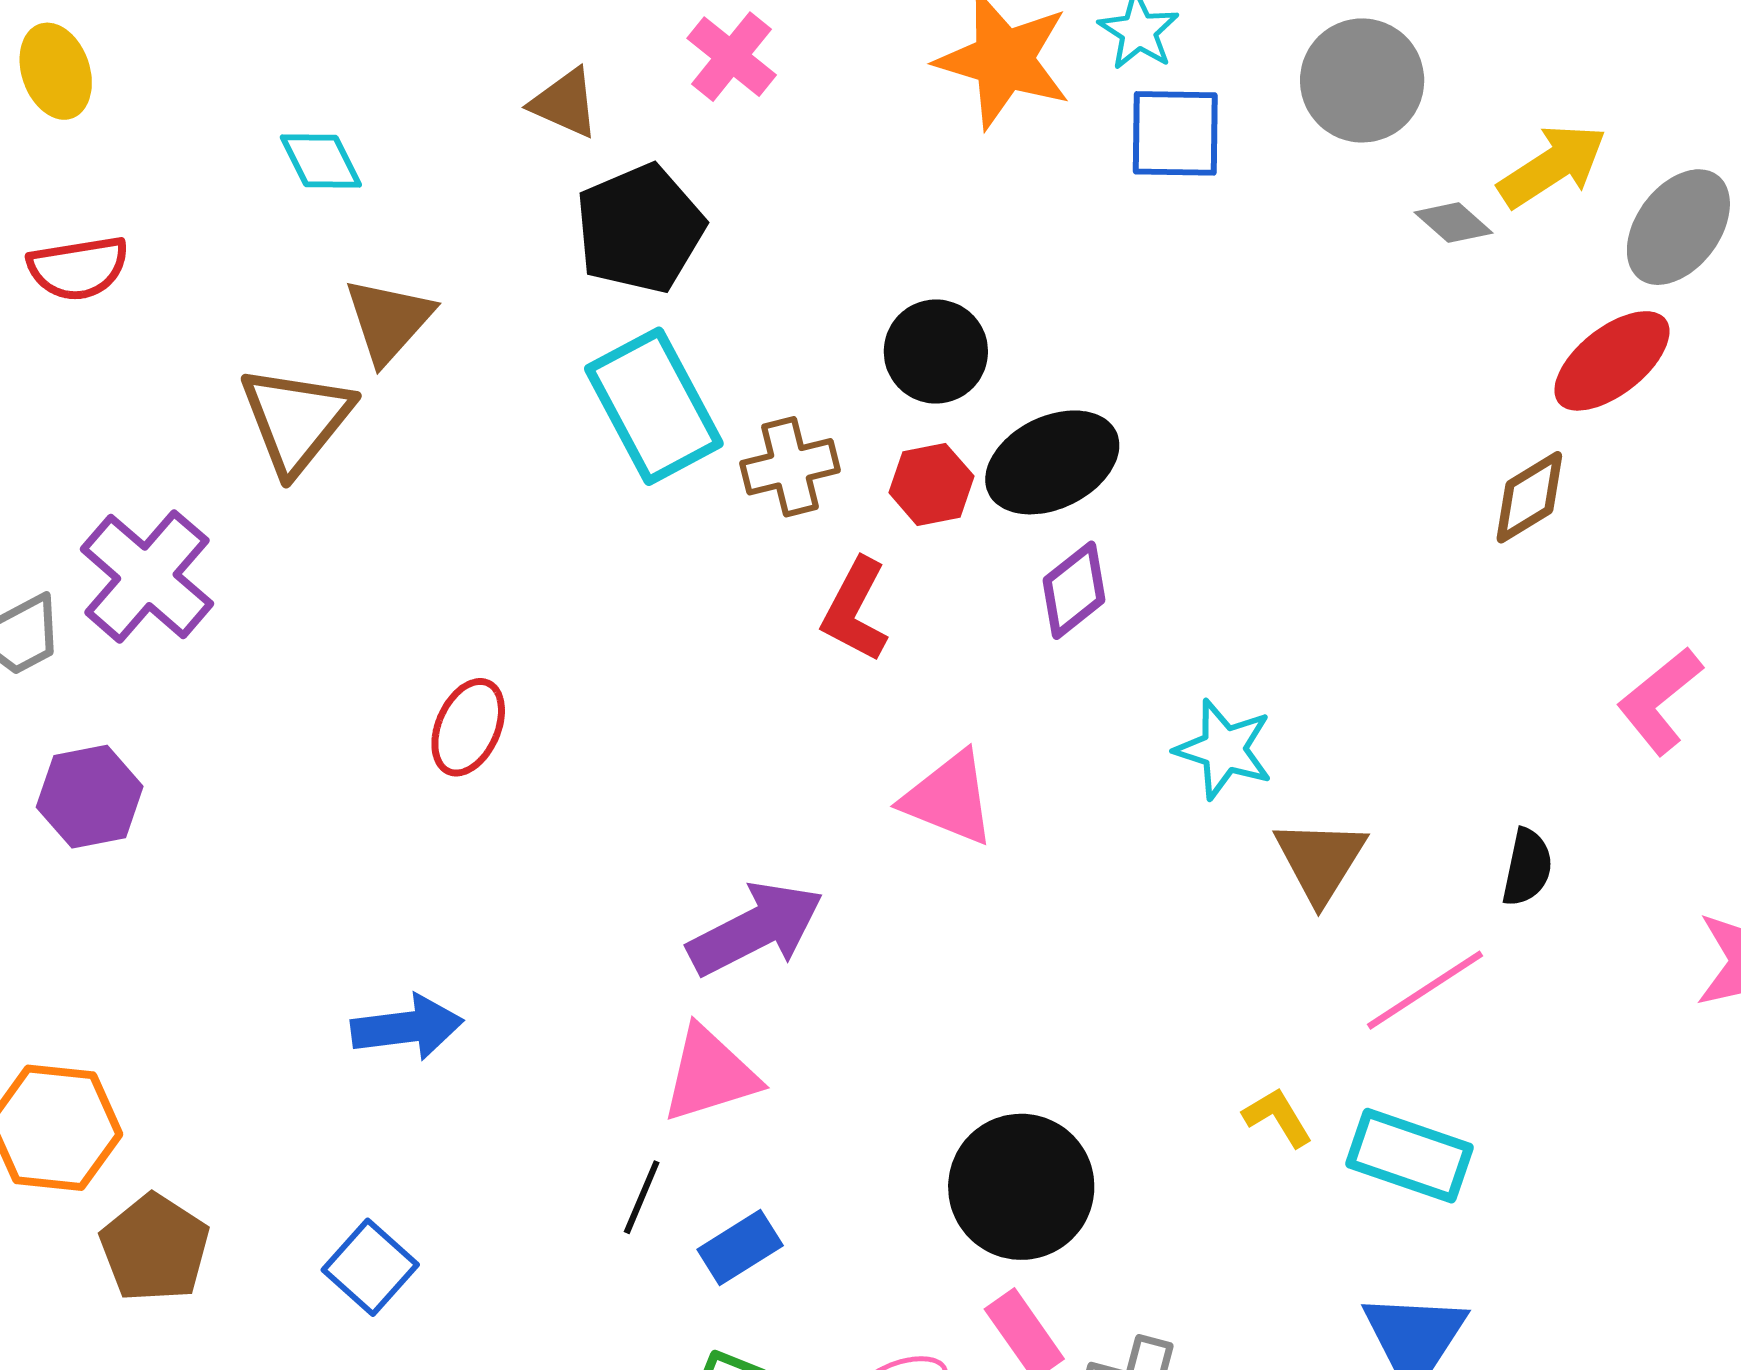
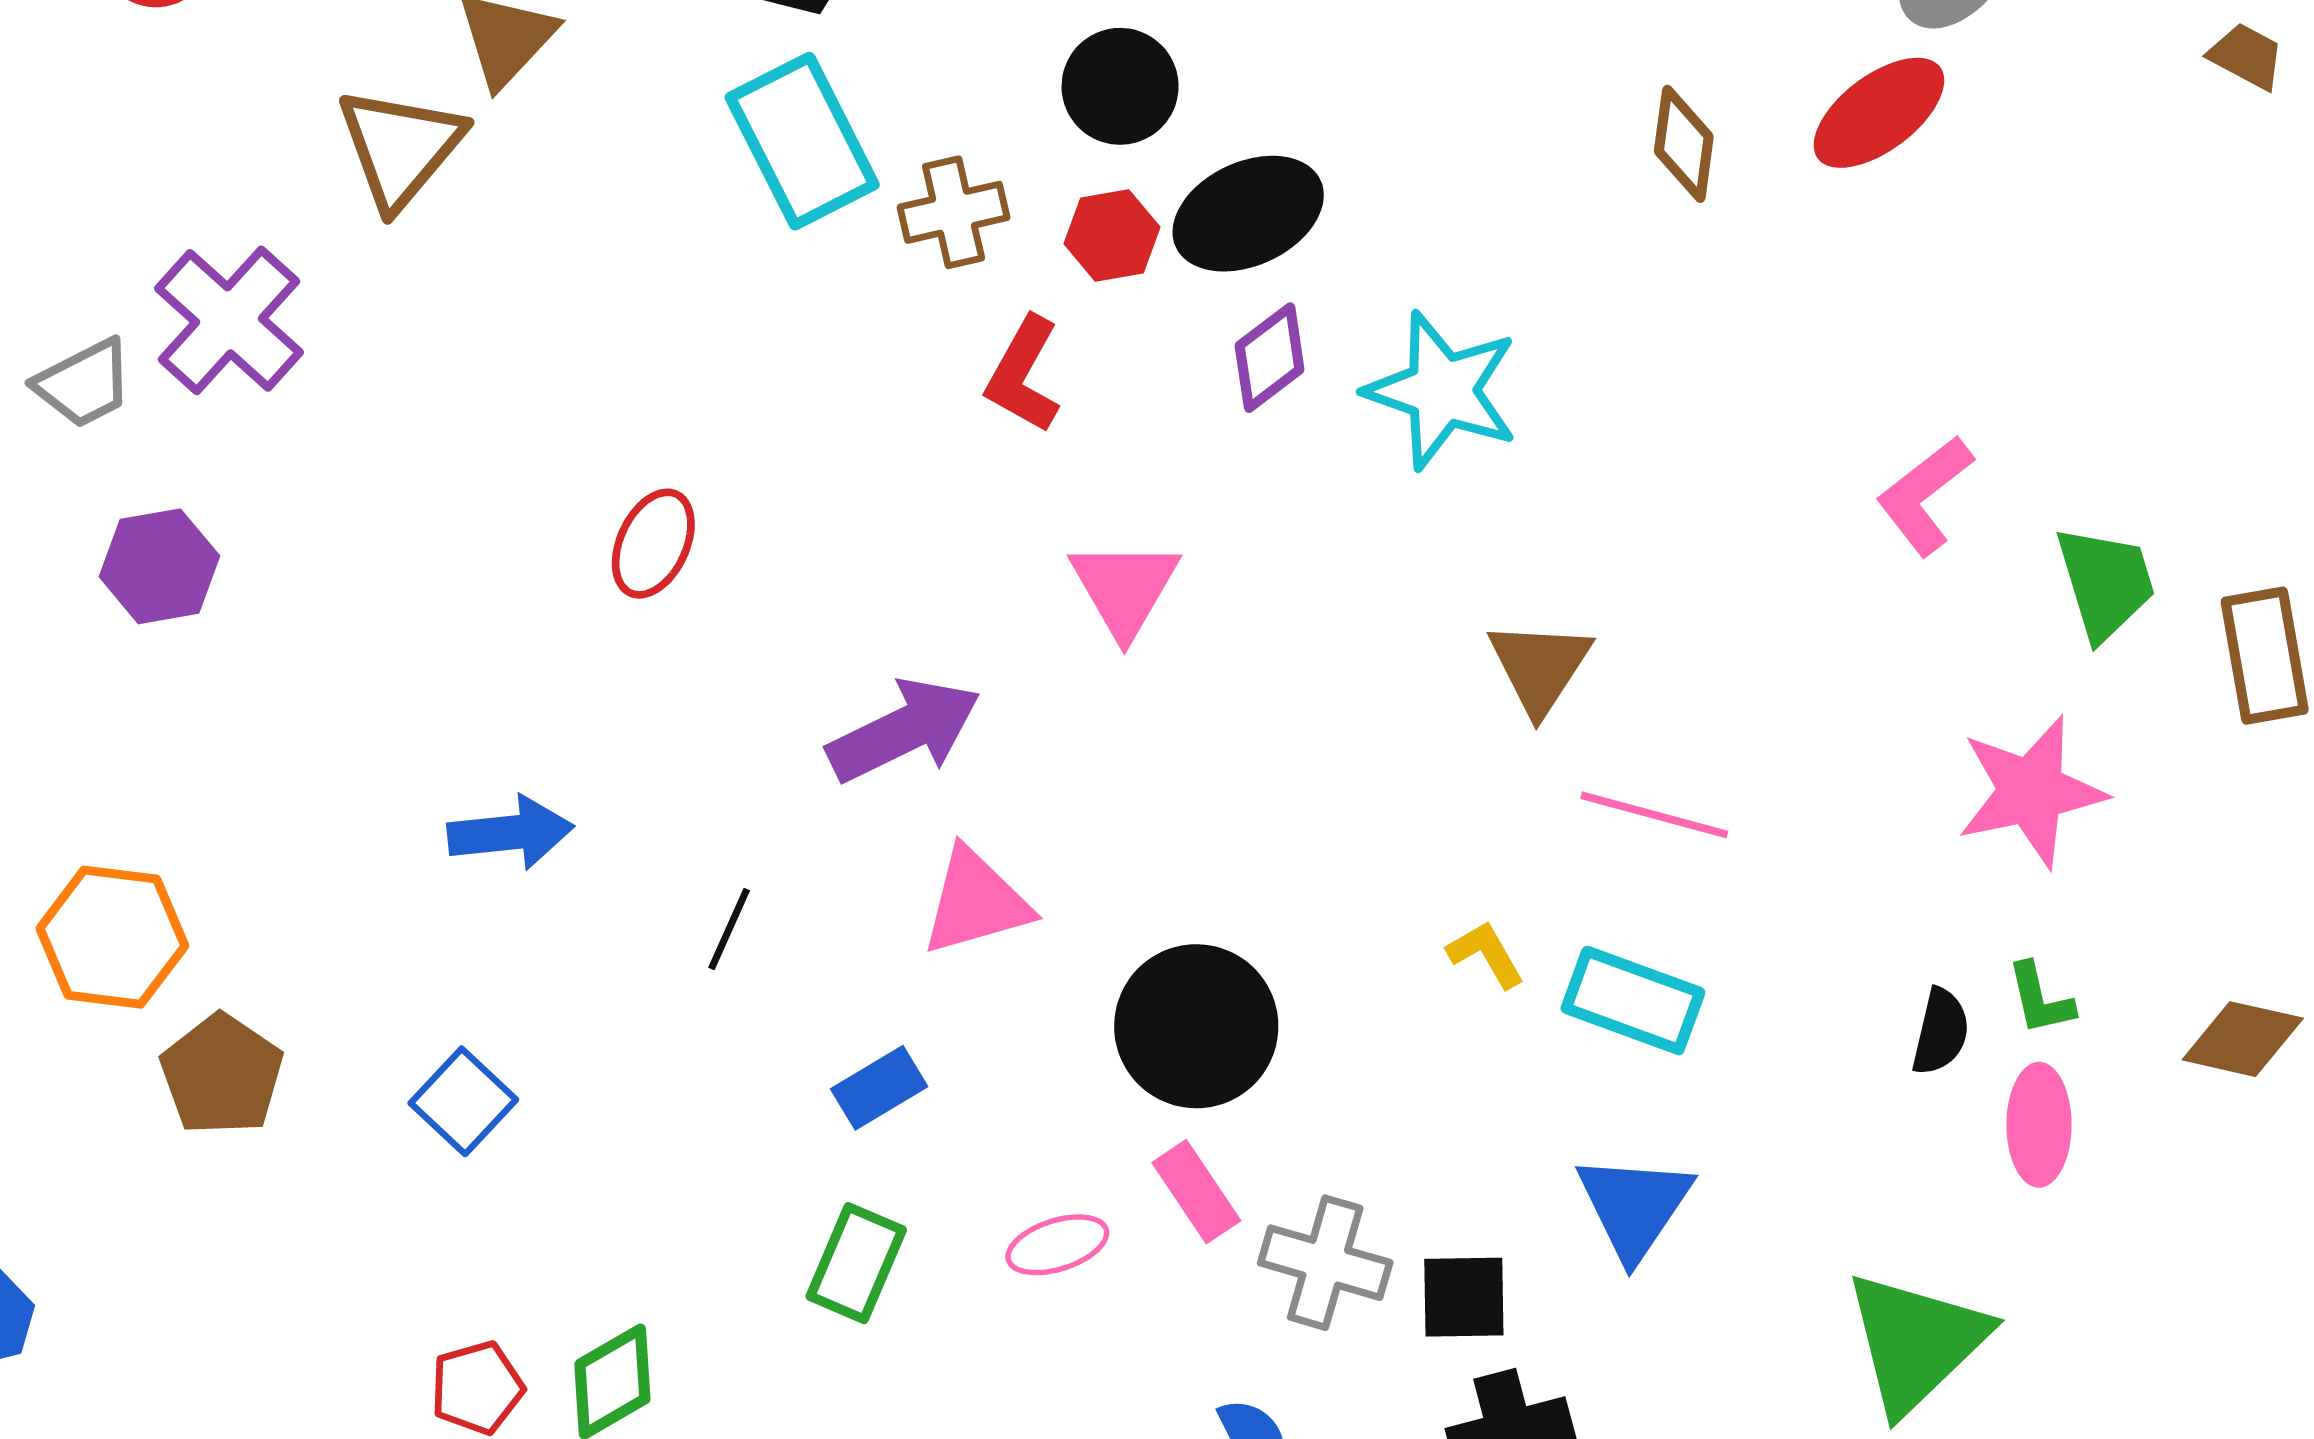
brown diamond: (1529, 497) -> (1684, 144), moved, turned -52
red ellipse: (468, 727) -> (653, 544), moved
cyan star: (1224, 749) -> (1442, 391), moved, size x1.4
pink triangle: (949, 798) -> (1124, 588), turned 37
black semicircle: (1527, 867) -> (1941, 1032), moved
pink line: (1425, 990) -> (1654, 815), turned 47
pink triangle: (710, 1074) -> (976, 902), moved
black line: (642, 1197) -> (729, 929), moved

